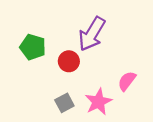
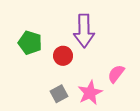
purple arrow: (92, 34) -> (84, 31), turned -32

